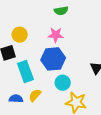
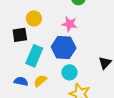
cyan rectangle: (25, 71) -> (34, 56), turned 35

